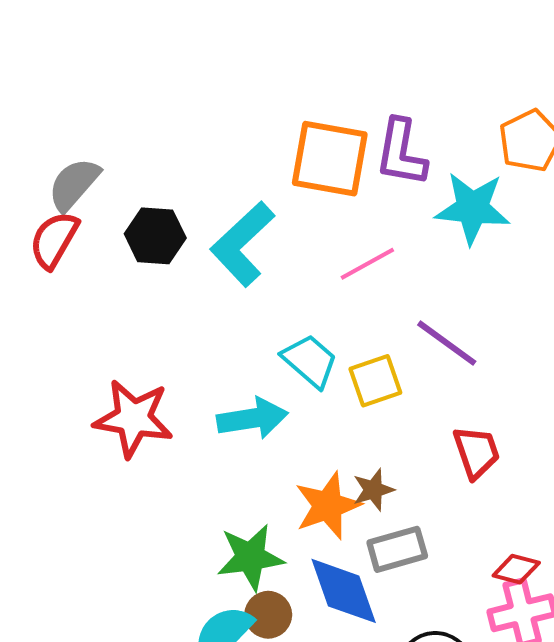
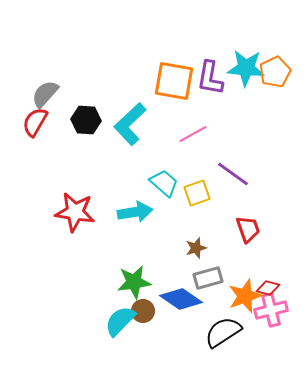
cyan star: (473, 208) -> (246, 68), moved
orange star: (328, 506) -> (245, 296), moved
blue diamond: (344, 591) -> (181, 299), turned -36

